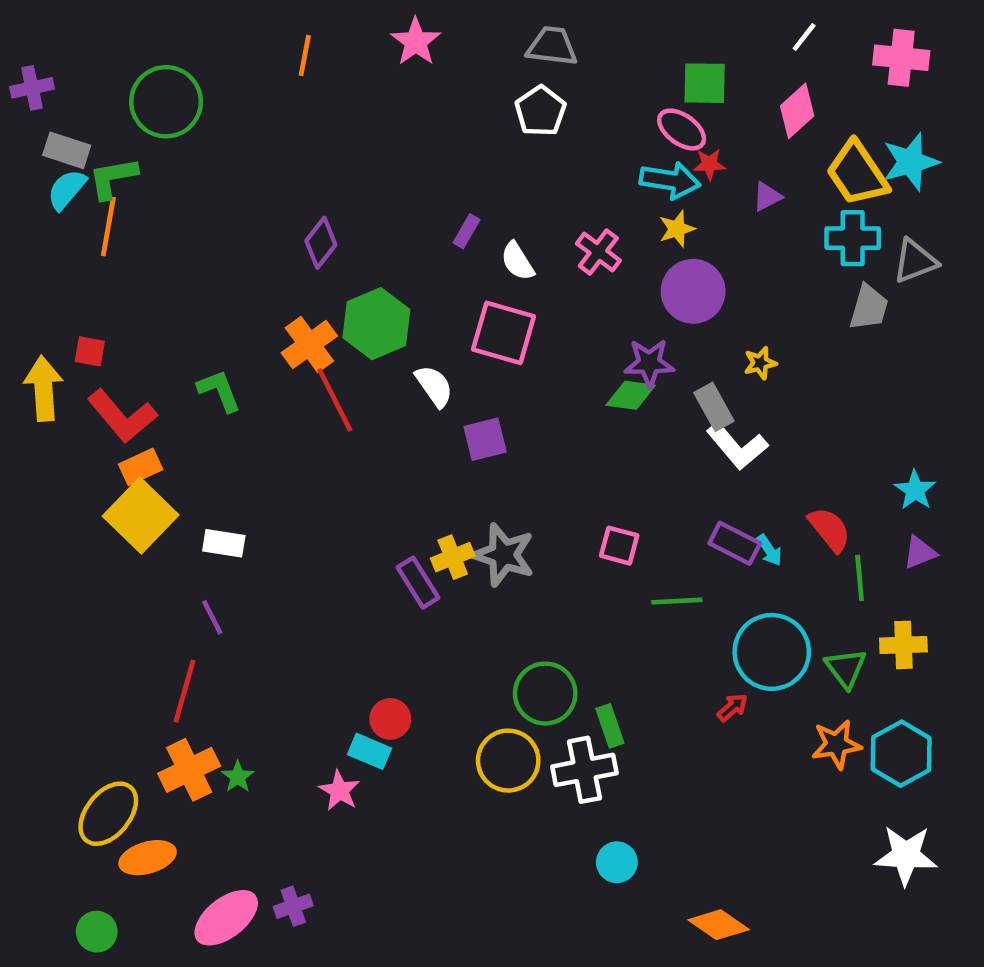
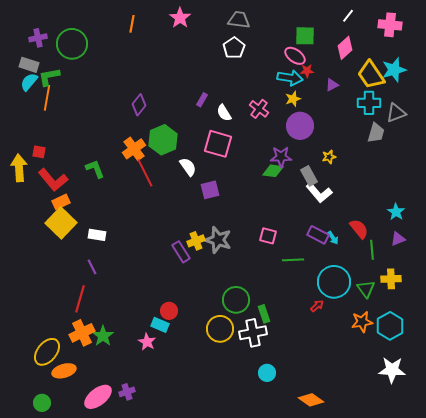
purple cross: (32, 88) -> (38, 38), moved
green star: (238, 777) -> (103, 336), size x1.5

